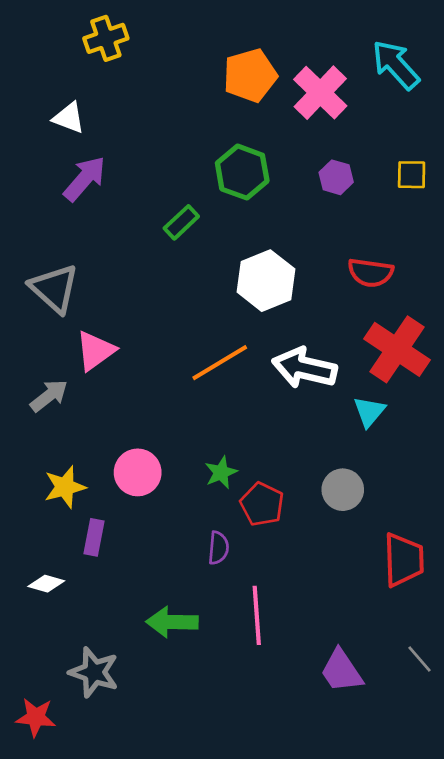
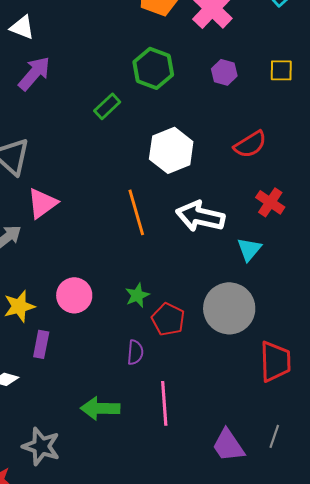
red semicircle: (371, 273) -> (250, 144), turned -40
red cross: (397, 349) -> (270, 202), size x0.6
orange line: (220, 363) -> (136, 212), turned -75
gray circle: (343, 490) -> (229, 308), size x1.6
gray line: (420, 659) -> (274, 436), moved, turned 60

